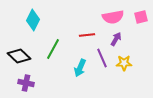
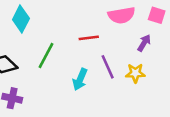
pink square: (141, 17) -> (157, 15), turned 32
purple arrow: (116, 39) -> (144, 43), moved

